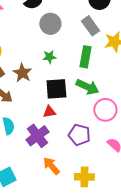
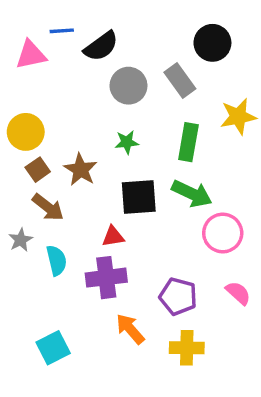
gray rectangle: (90, 26) -> (180, 81), moved
red triangle: (49, 112) -> (113, 236), moved
purple pentagon: (79, 135) -> (178, 296), moved
purple cross: (37, 136) -> (106, 278), turned 30

